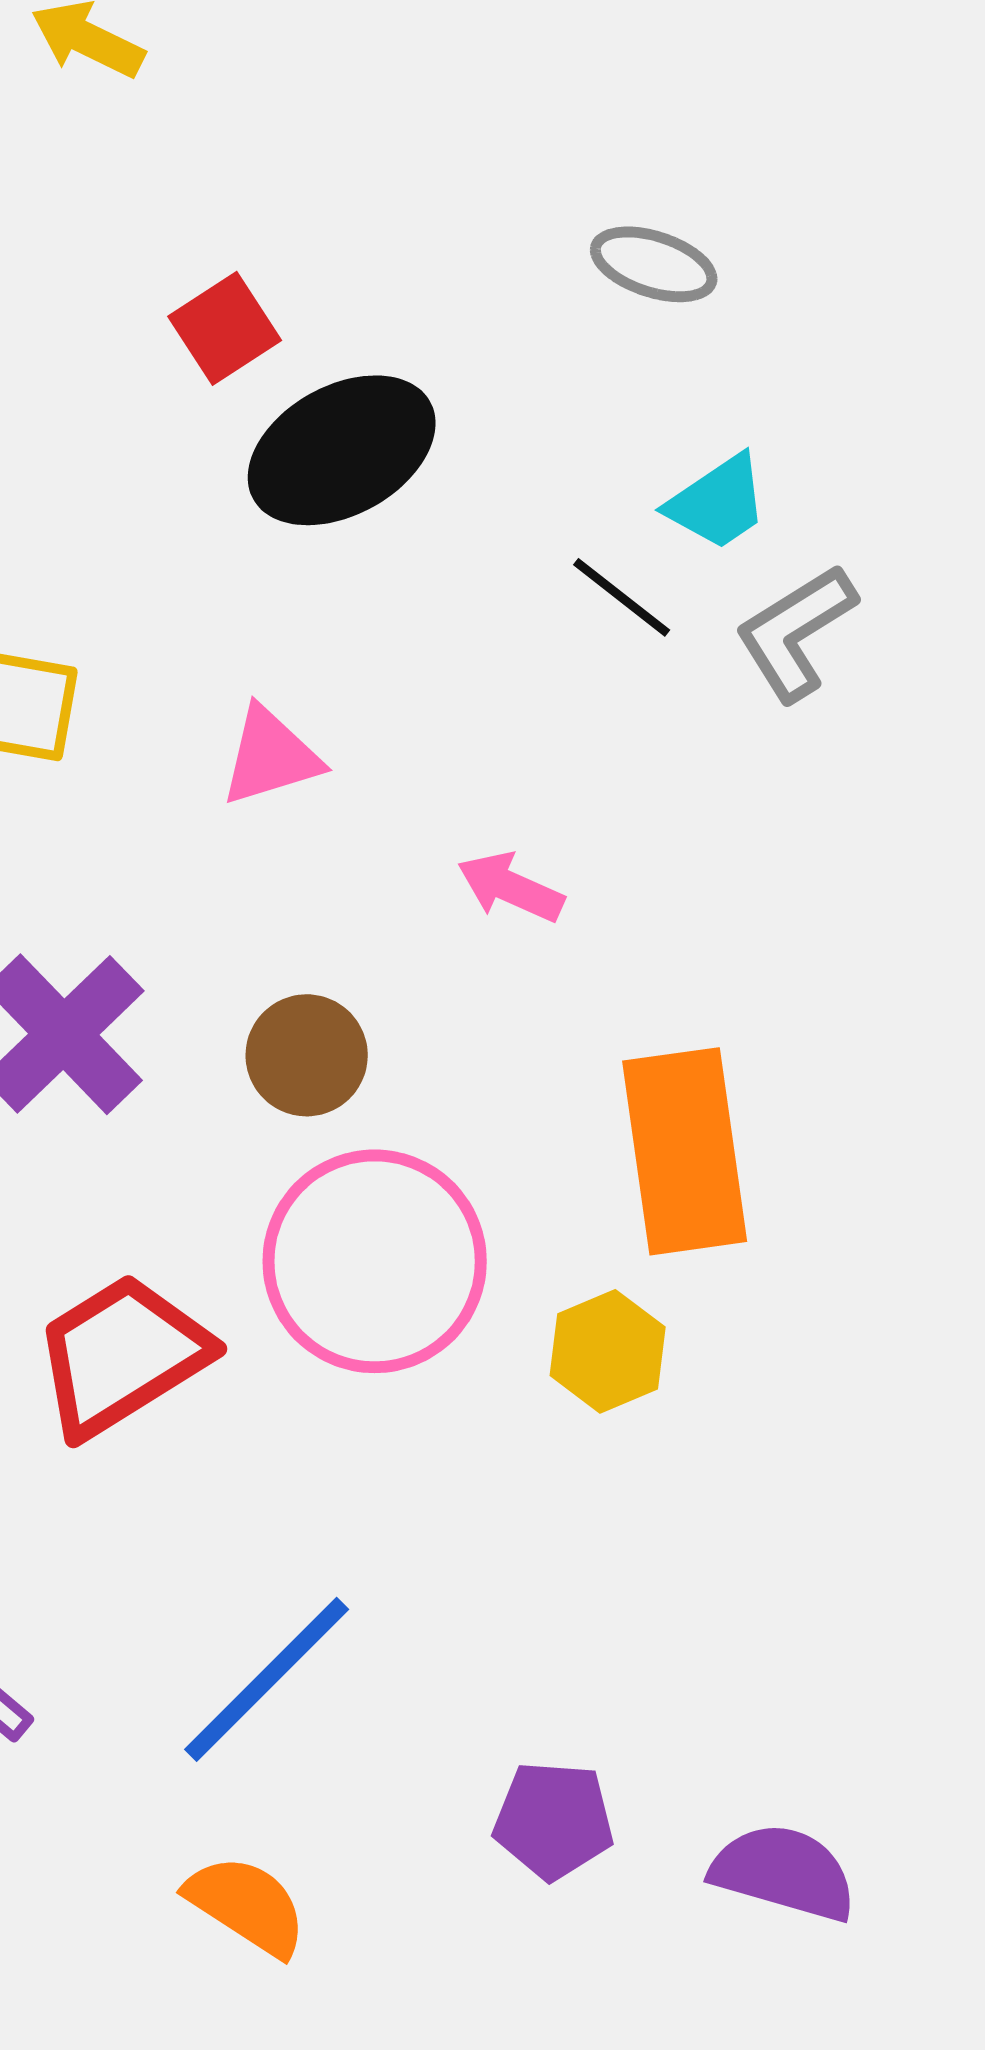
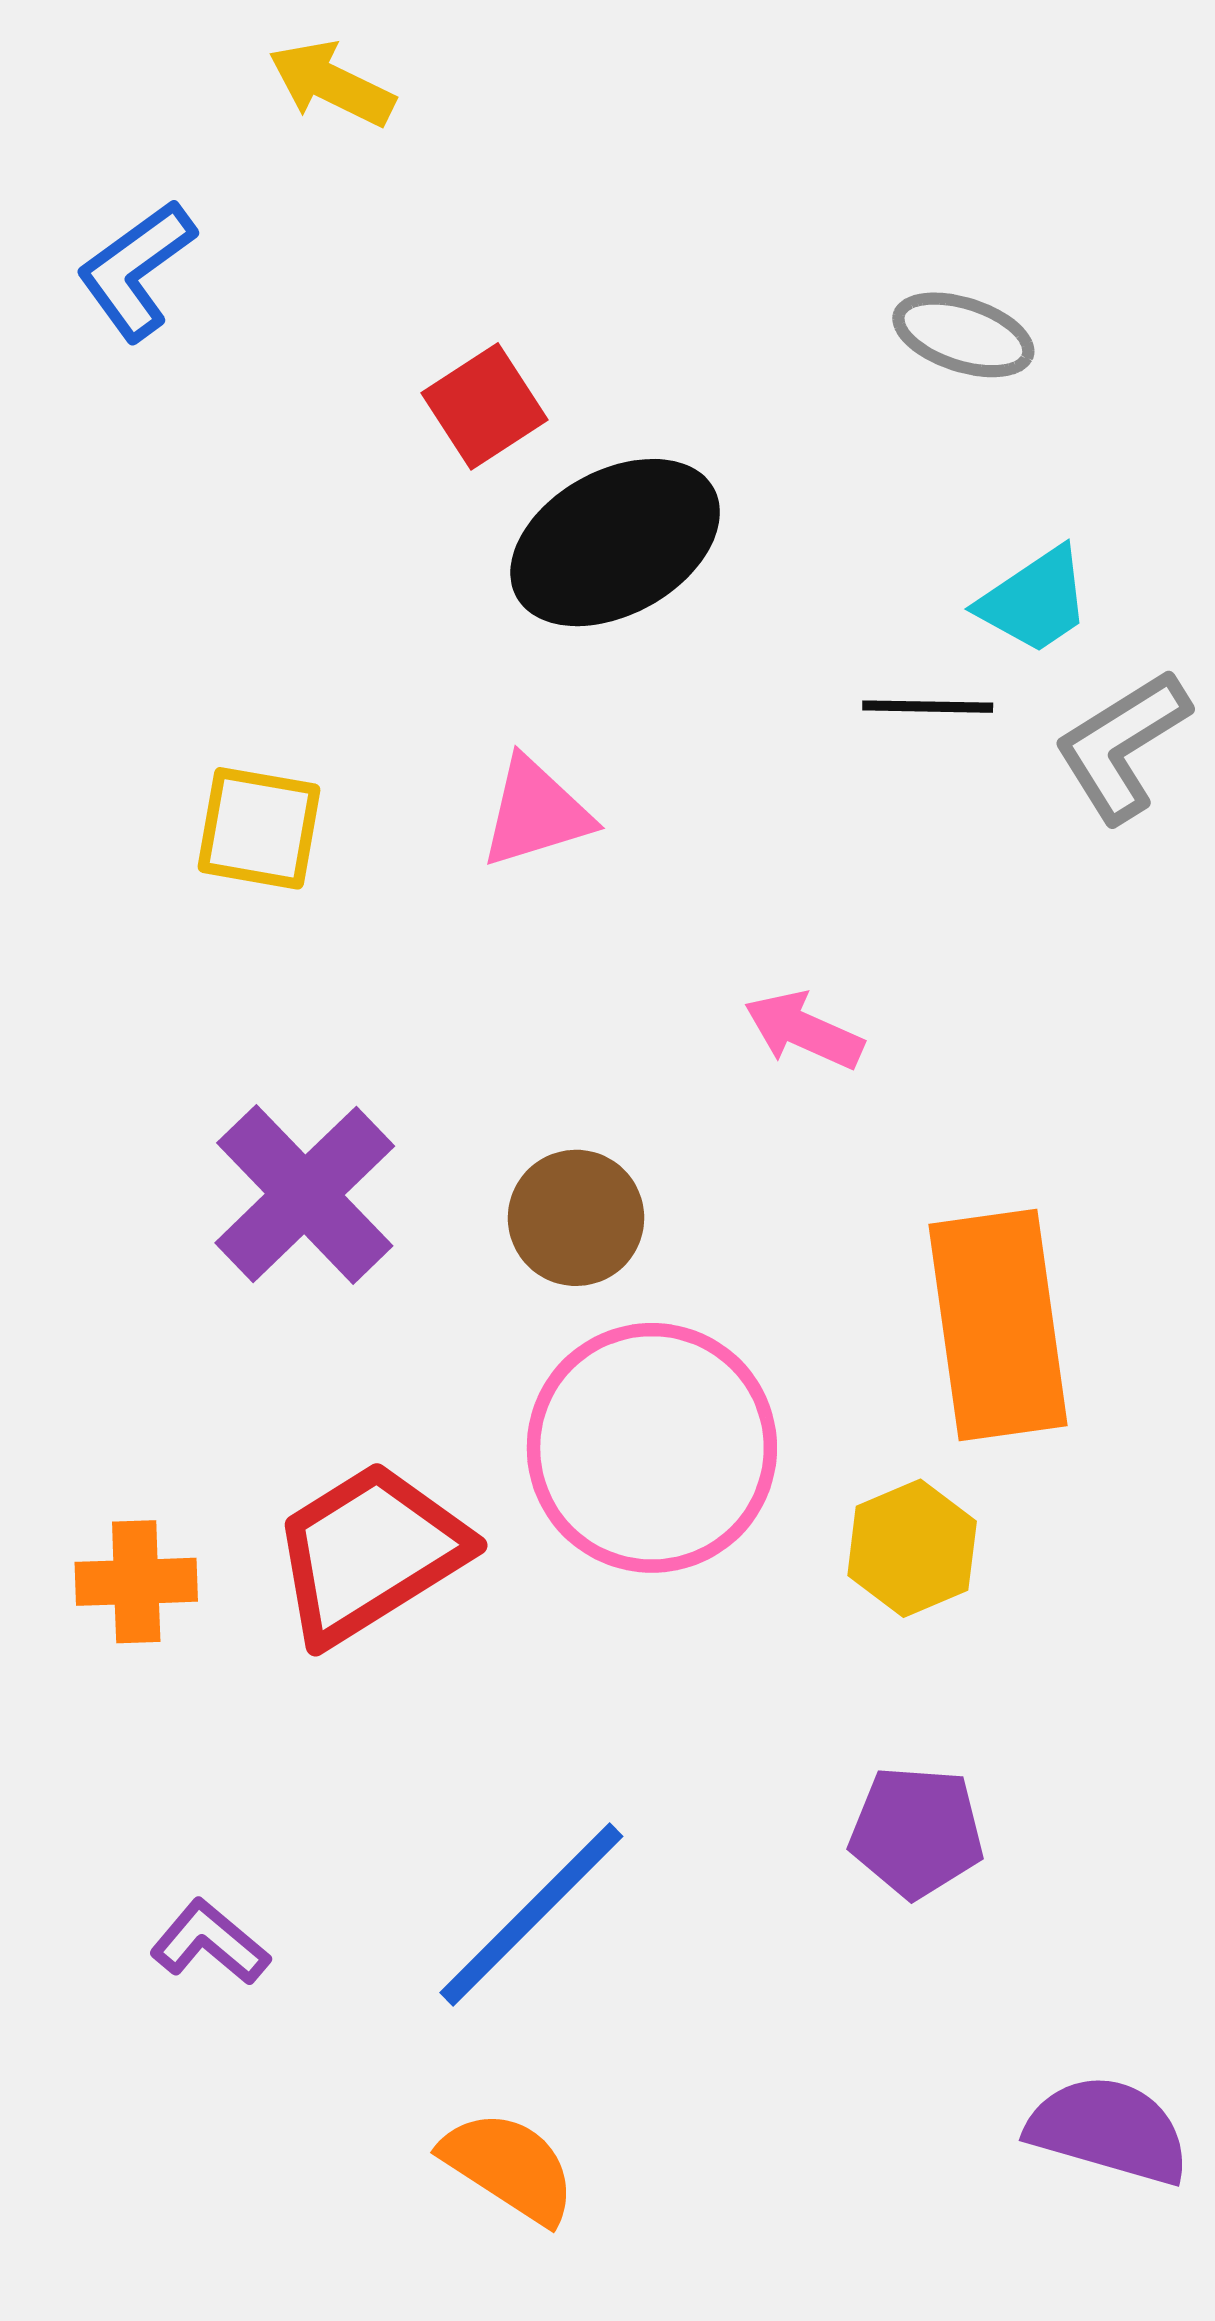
black line: (622, 597) -> (928, 707), turned -37
pink triangle: (271, 756) -> (536, 813), moved
purple pentagon: (554, 1820) -> (916, 1832), moved

